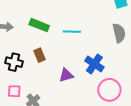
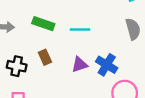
purple triangle: (66, 75) -> (80, 65), moved

